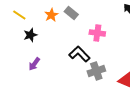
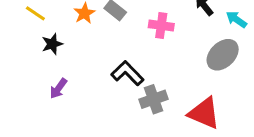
pink cross: (97, 33) -> (161, 26), moved

